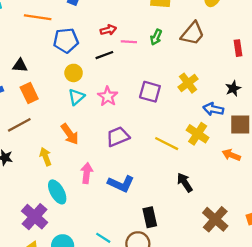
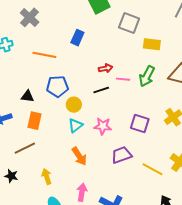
green arrow: (156, 37) -> (147, 76), size x1.5
blue pentagon: (66, 40) -> (57, 86), moved
orange rectangle: (29, 93) -> (35, 121), turned 36
pink star: (108, 96) -> (103, 126), turned -30
orange arrow: (70, 134) -> (79, 156), moved
purple trapezoid: (118, 137) -> (122, 155), moved

